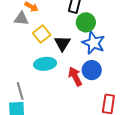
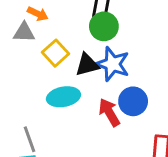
green circle: (86, 22) -> (104, 26), moved
black triangle: (62, 43) -> (87, 65), turned 48
blue star: (94, 43) -> (113, 64), moved

